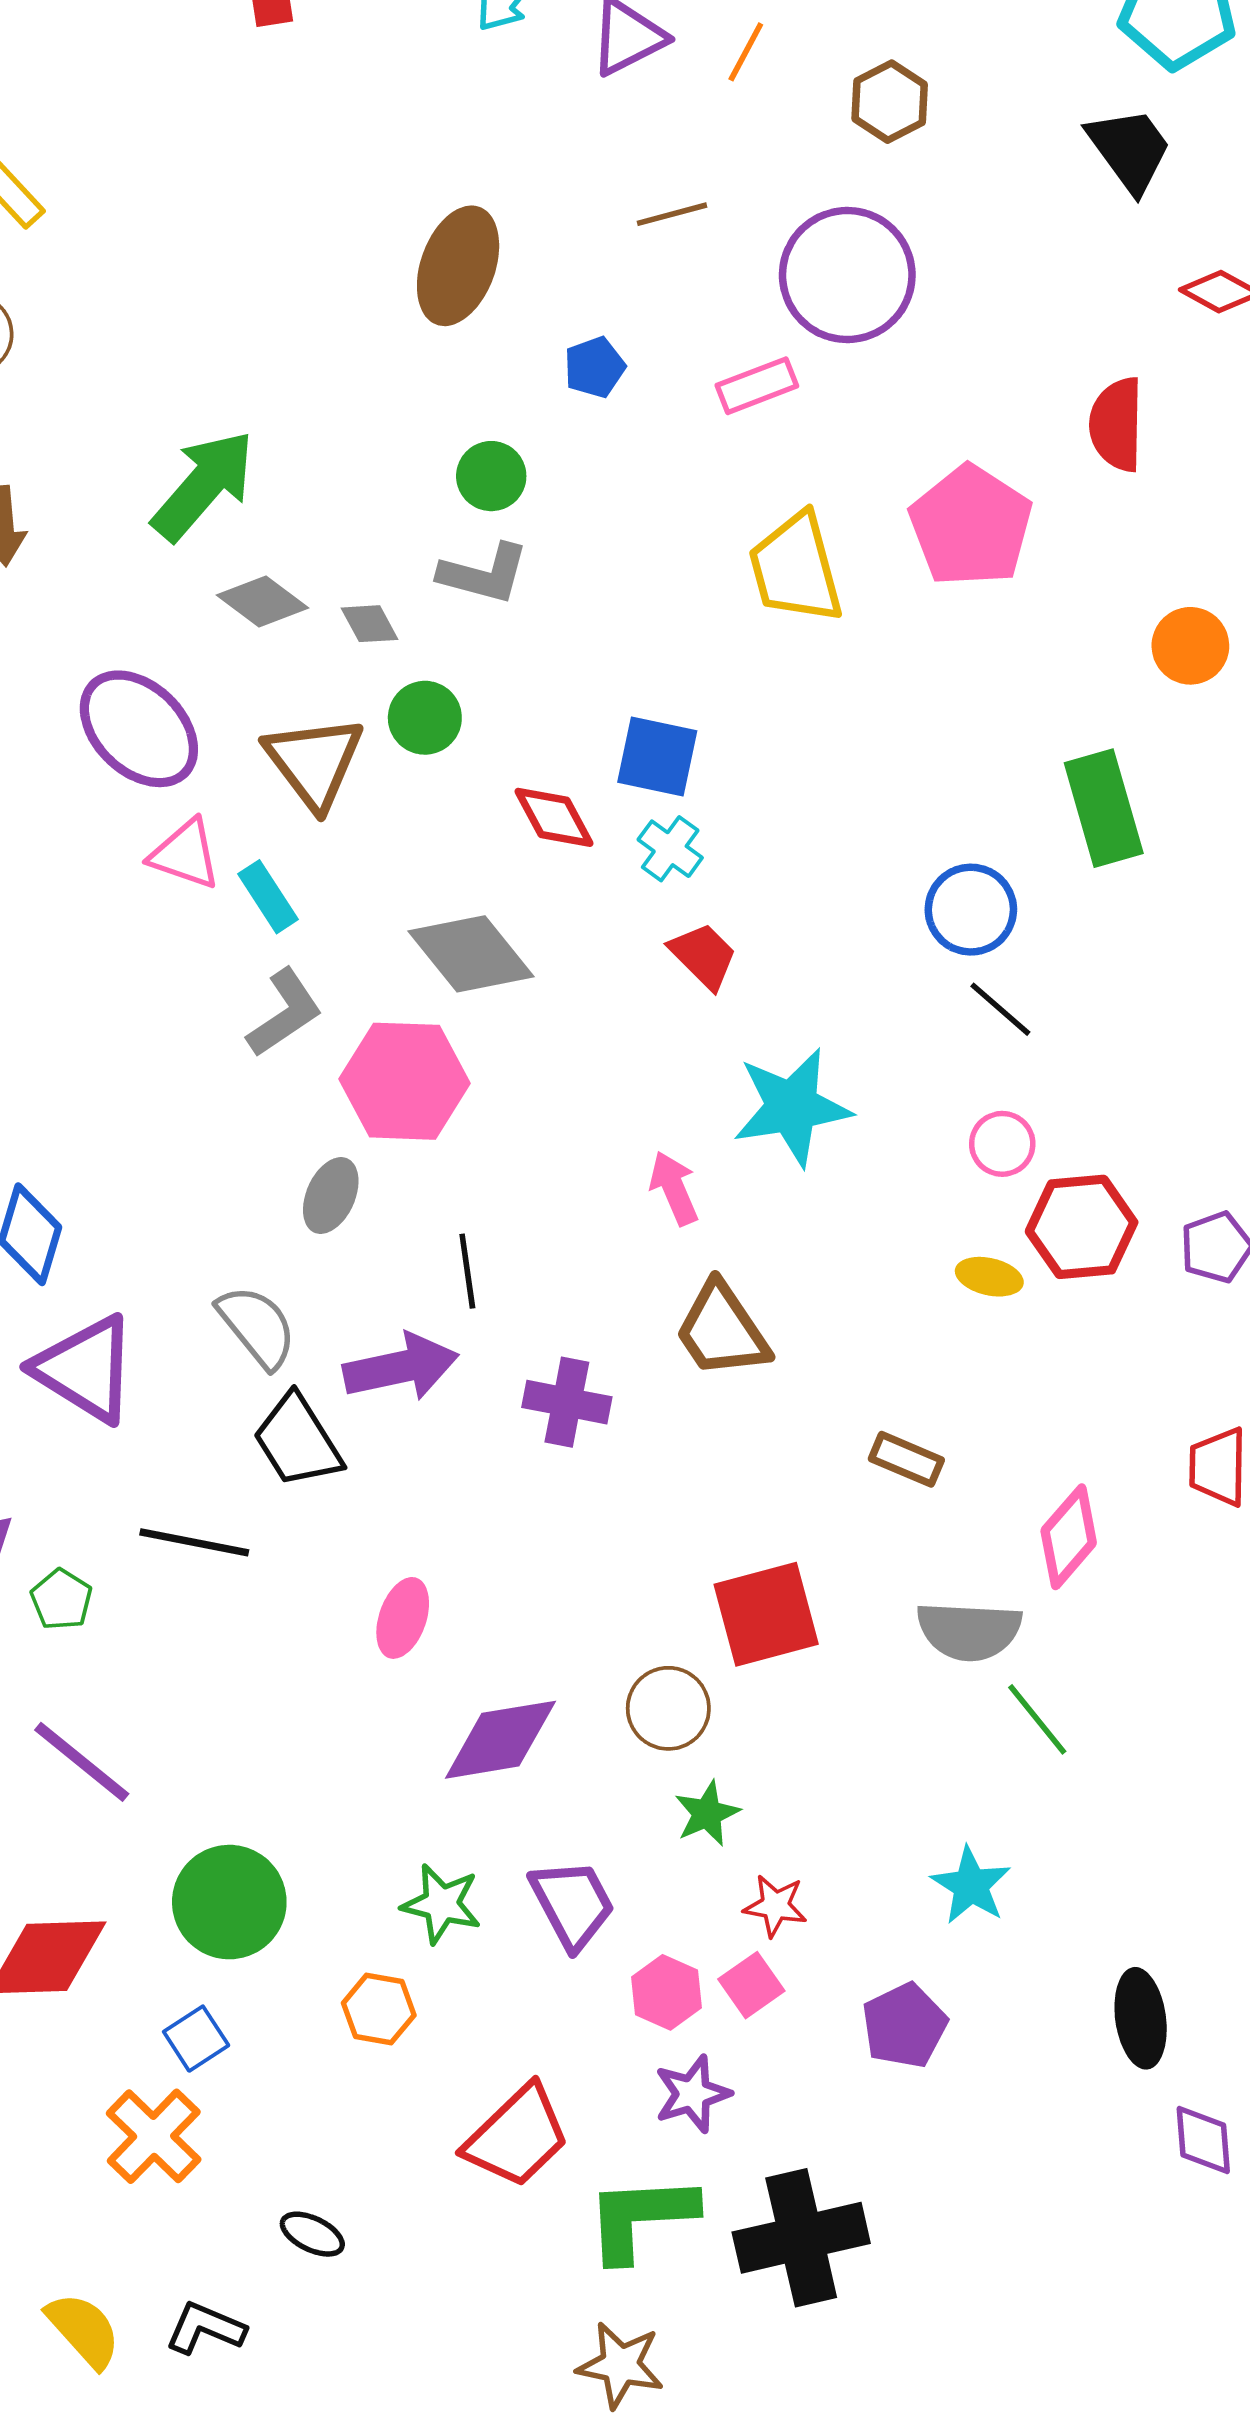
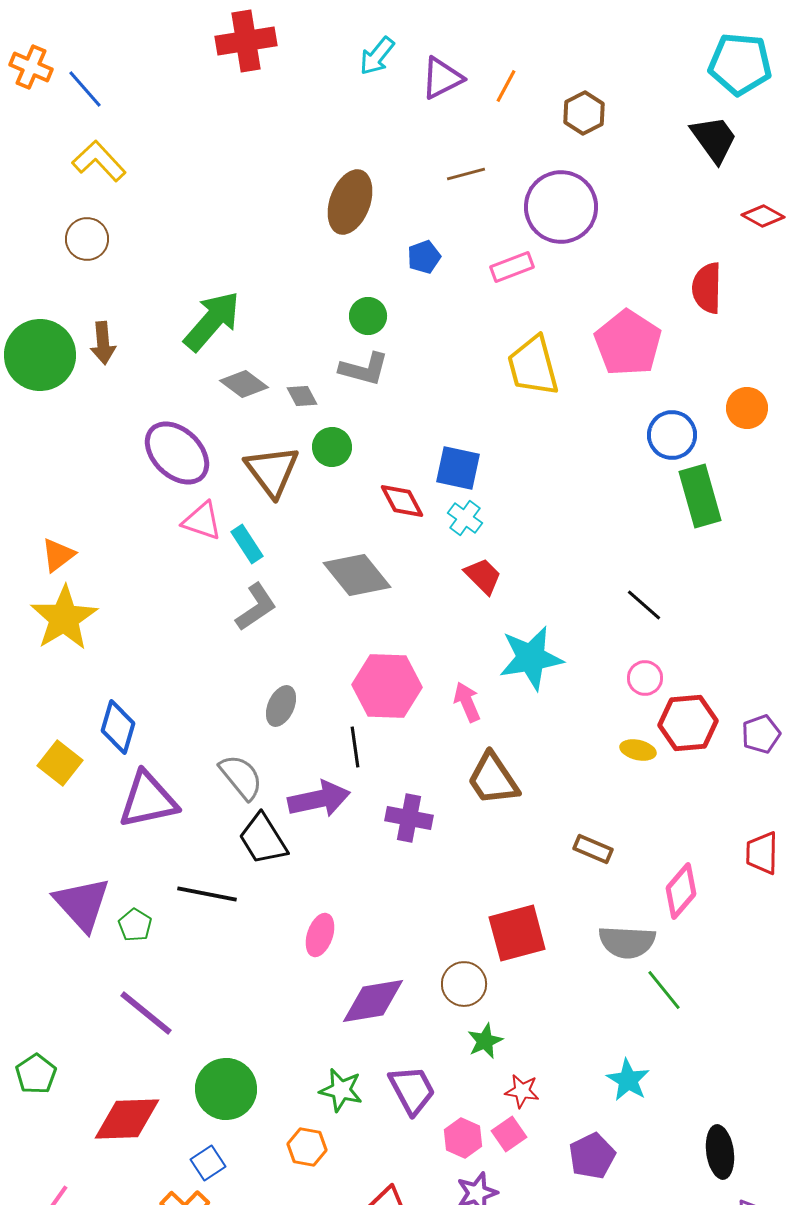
blue circle: (971, 910) -> (672, 435), moved
pink hexagon: (405, 1081) -> (387, 686), moved
purple triangle: (85, 1369) -> (148, 800), turned -44

